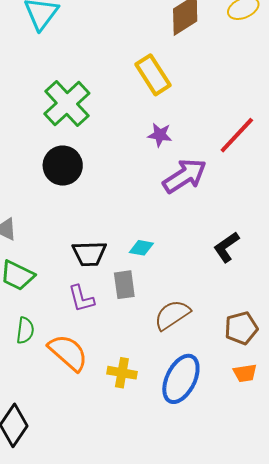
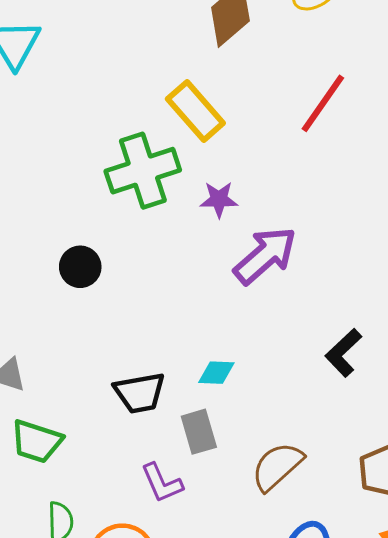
green cross: (67, 104) -> (143, 171), moved, turned 33
red line: (237, 135) -> (323, 103), moved
black circle: (63, 166) -> (80, 267), size x0.7
purple L-shape: (81, 299) -> (162, 483), moved

